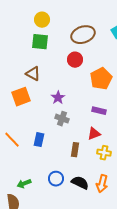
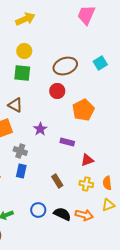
purple rectangle: (99, 111) -> (67, 142), moved
gray cross: (62, 119) -> (20, 151), moved
red triangle: (94, 134) -> (87, 160), moved
brown rectangle: (75, 150) -> (57, 181), turned -40
orange arrow: (102, 184) -> (84, 215), turned -90

